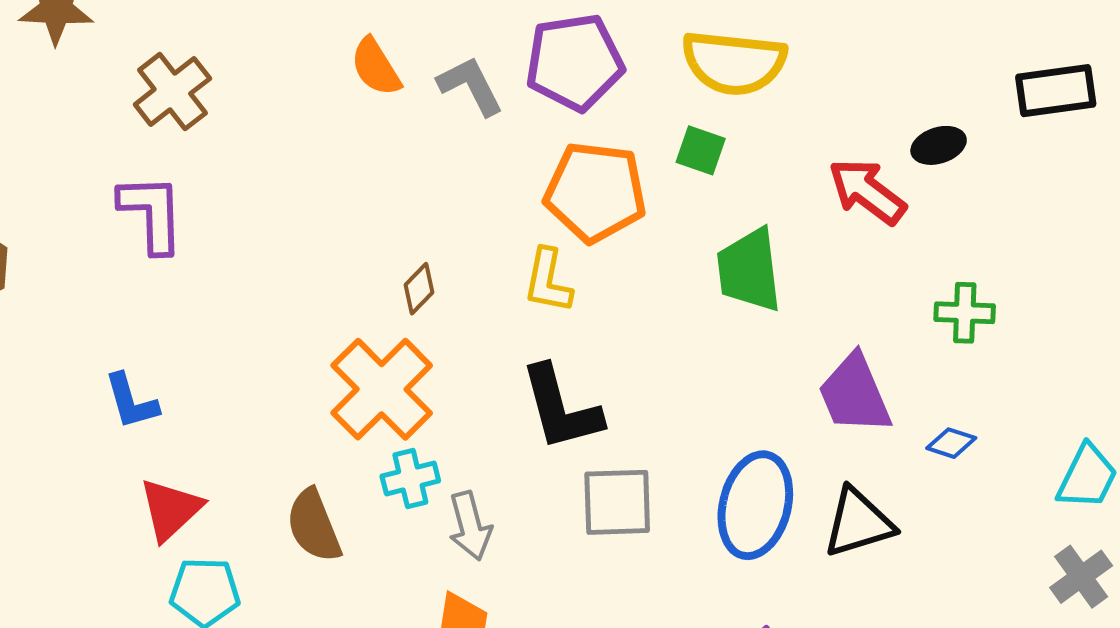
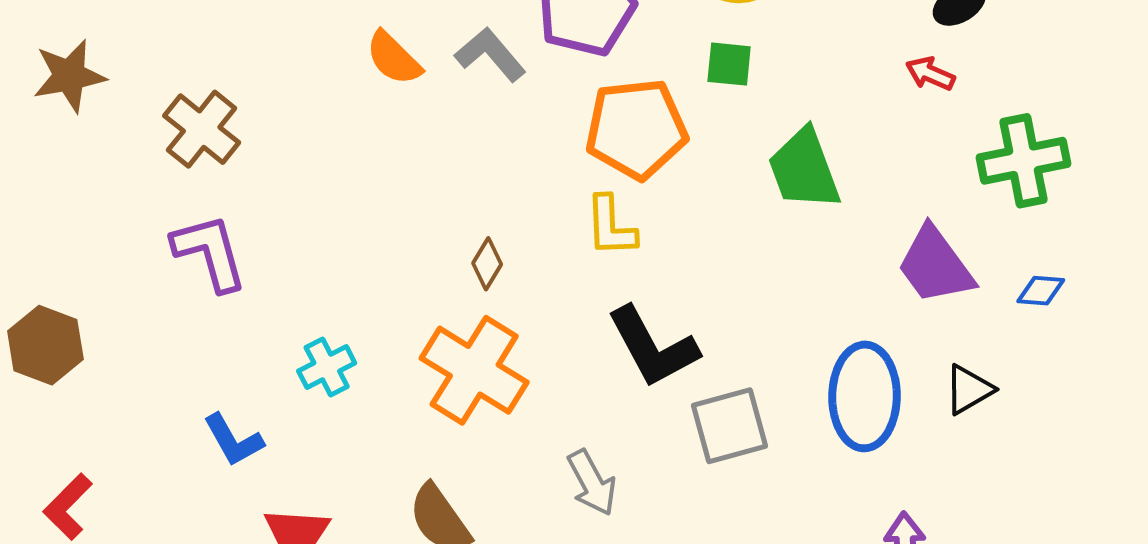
red arrow: (867, 191) -> (930, 74), moved, size x0.6
green cross: (965, 313) -> (1024, 161), size x1.5
cyan cross: (410, 478) -> (327, 367), moved
black triangle: (858, 523) -> (969, 390), size x0.7

